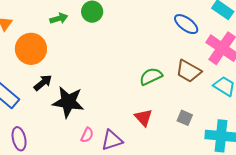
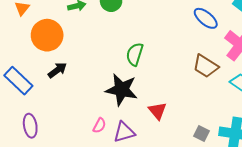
green semicircle: (151, 76) -> (135, 54), moved, turned -50
black star: (68, 102) -> (122, 90), moved
gray square: (185, 118) -> (202, 134), moved

